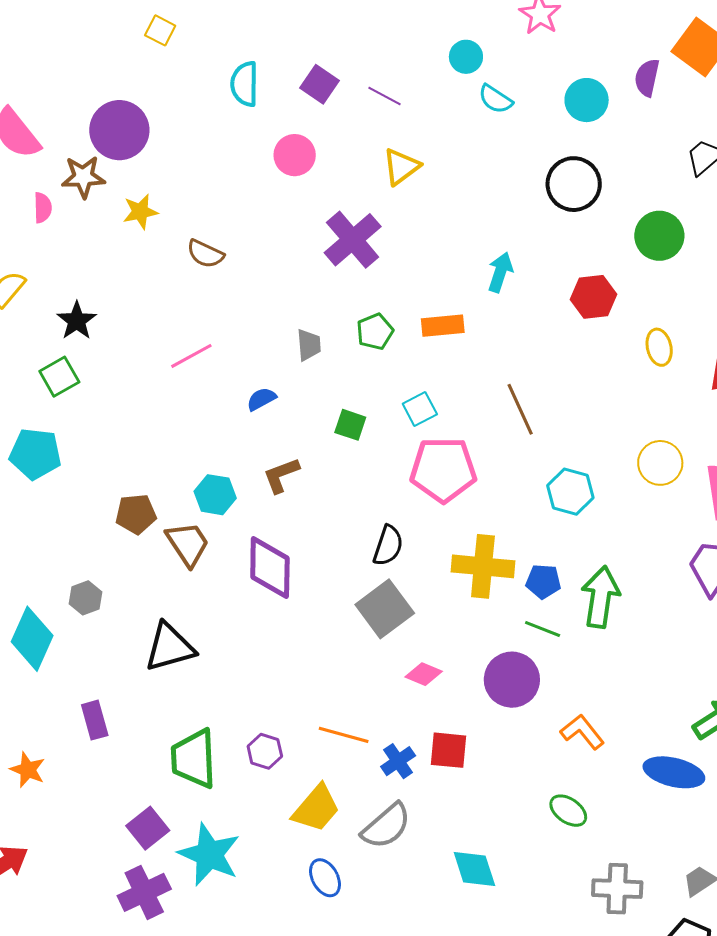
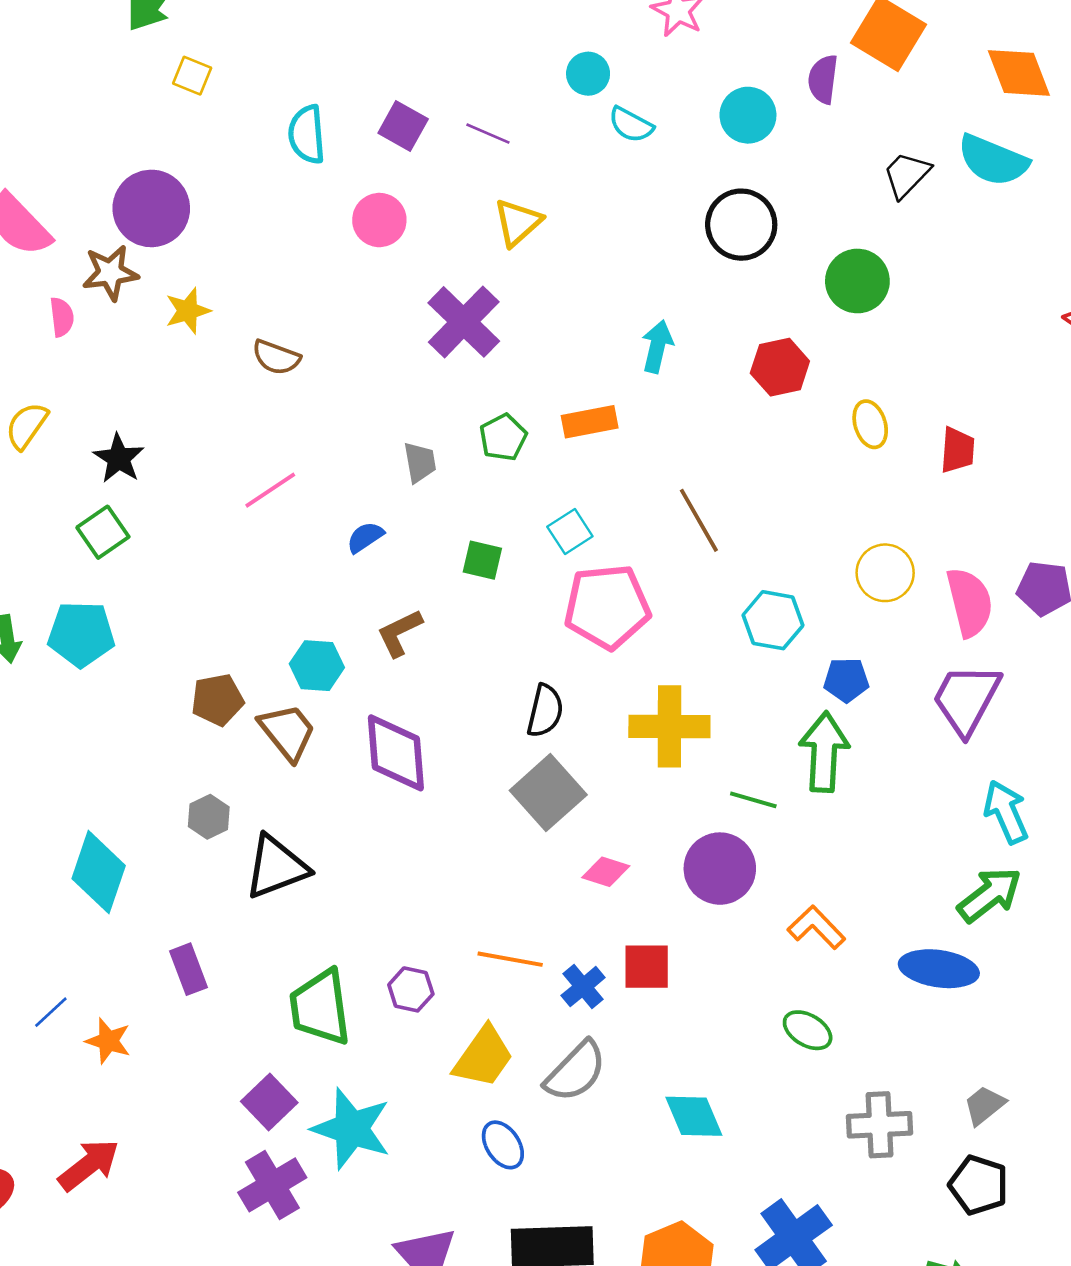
blue pentagon: (543, 581) -> (846, 680), moved
gray hexagon: (86, 598) -> (209, 817), moved

